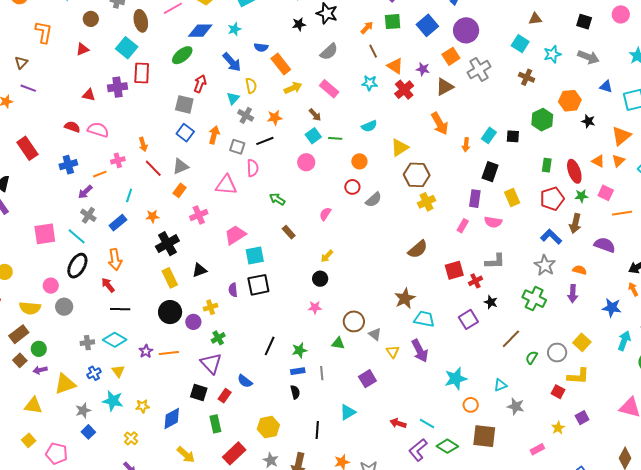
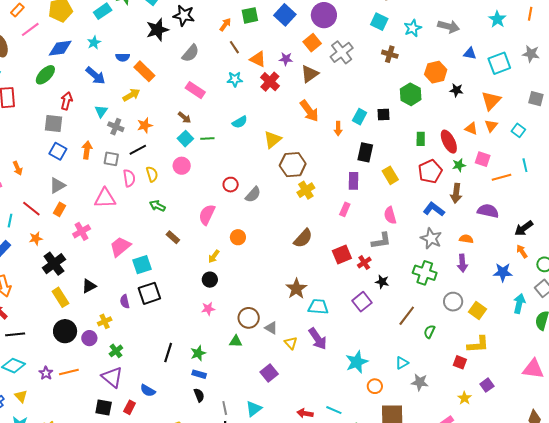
black star: (299, 24) -> (157, 30), size x1.6
yellow semicircle: (251, 86) -> (152, 174), moved
yellow arrow: (293, 88) -> (131, 95), moved
orange circle: (359, 161) -> (238, 237), moved
red line: (153, 168) -> (31, 209), moved
pink semicircle: (325, 214) -> (207, 215), size x1.5
pink semicircle: (493, 222) -> (390, 215), moved, turned 72
gray circle: (557, 353) -> (453, 302), moved
blue rectangle: (298, 371) -> (199, 374), turned 32
gray line: (322, 373) -> (225, 408), moved

